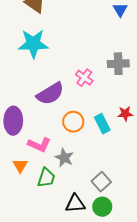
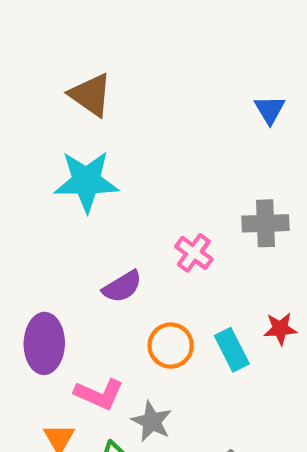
purple semicircle: (50, 94) -> (122, 287), size x0.7

